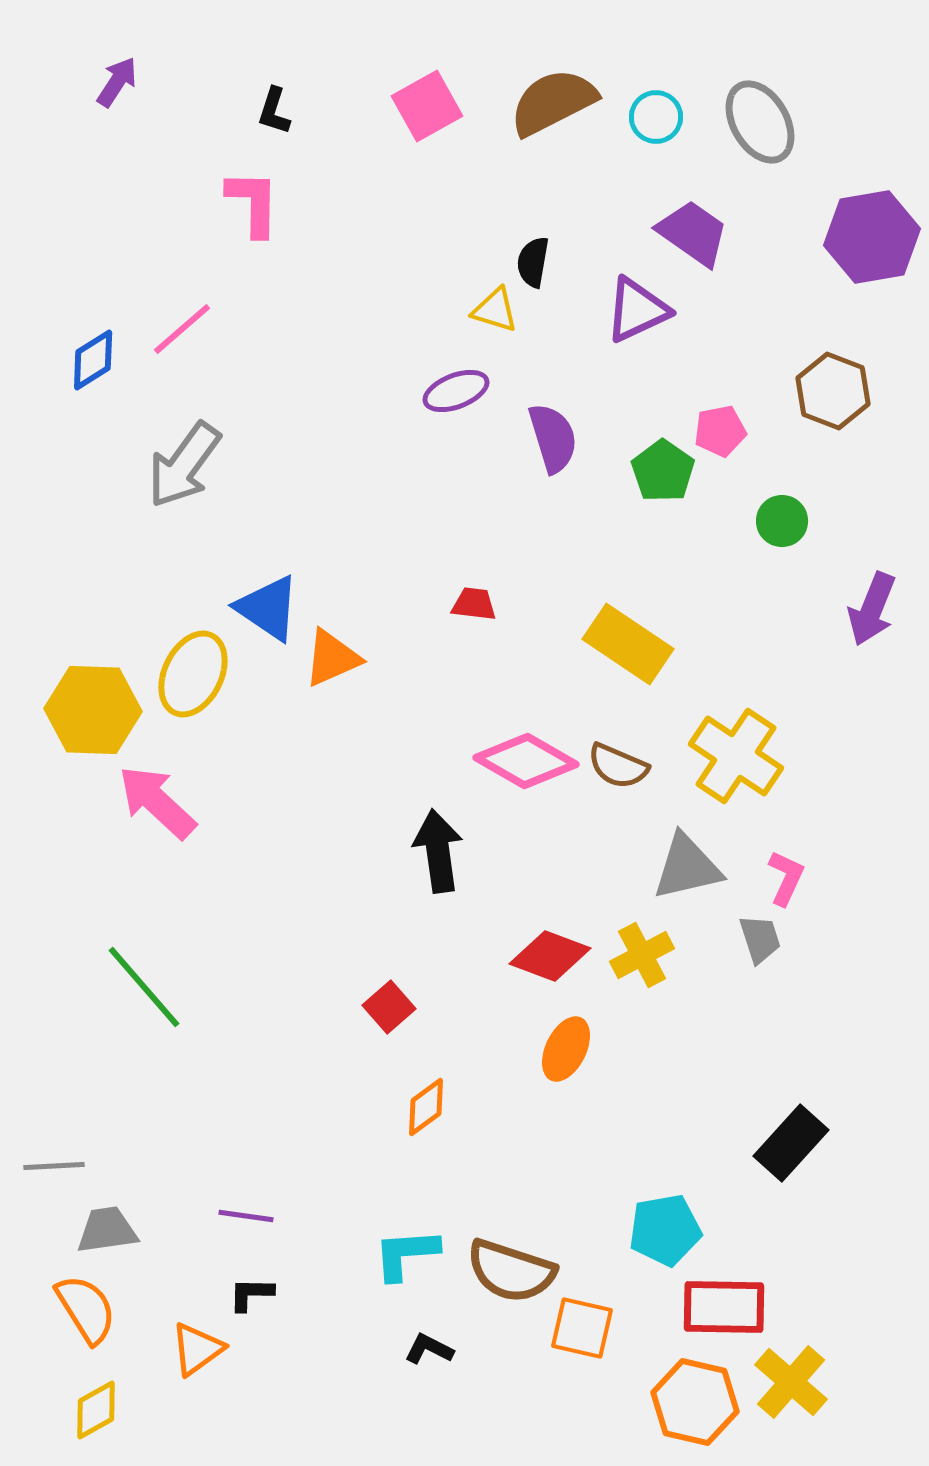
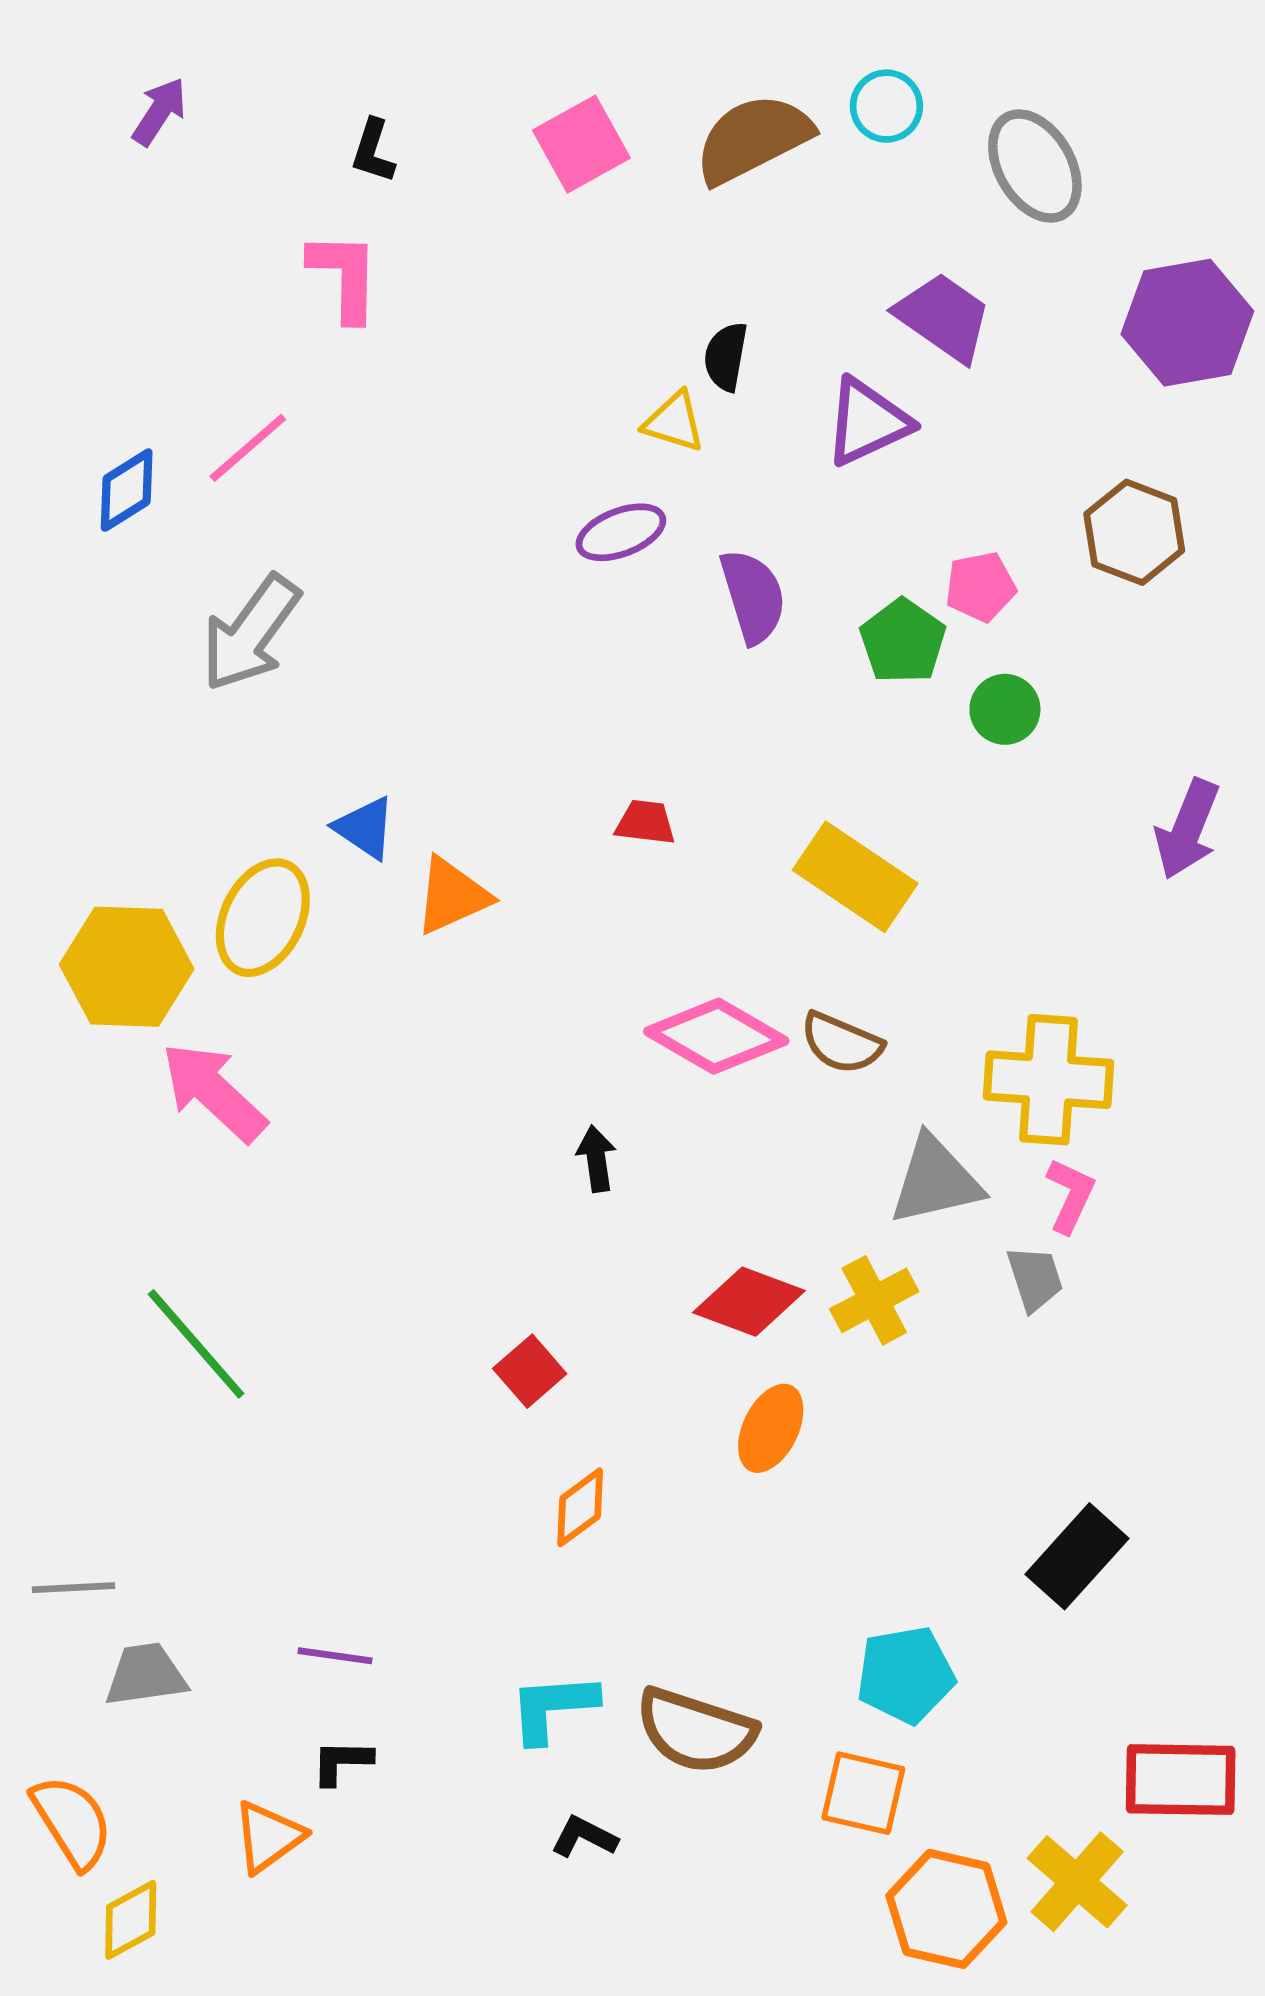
cyan circle: (656, 117) -> (886, 106), moved
green circle: (782, 521) -> (1005, 709), moved
blue triangle: (268, 608) -> (365, 828), size x0.7
yellow cross: (736, 756) -> (1048, 1080), moved, turned -30
black arrow: (438, 851) -> (596, 1159), size x0.6
red rectangle: (724, 1307) -> (1181, 1780), moved
orange semicircle: (86, 1309) -> (72, 1822), moved
orange square: (582, 1328) -> (863, 1793), moved

